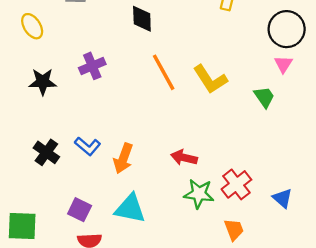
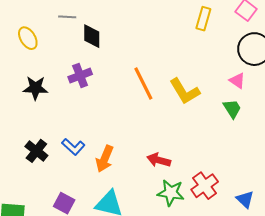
black diamond: (142, 19) -> (92, 36), moved
pink triangle: (283, 64) -> (237, 81), moved, turned -30

